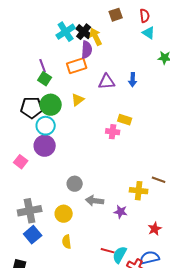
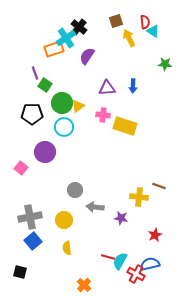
black cross: (84, 32) -> (79, 27), moved
cyan triangle: (149, 33) -> (153, 31), moved
yellow arrow: (96, 37) -> (129, 38), moved
purple semicircle: (87, 50) -> (87, 56), turned -150
purple line: (43, 66) -> (35, 73), moved
orange rectangle: (77, 66) -> (54, 49), moved
green circle: (51, 105) -> (62, 103), moved
yellow rectangle: (125, 120) -> (125, 126), size x1.6
cyan circle: (46, 126) -> (64, 127), moved
pink cross: (113, 132) -> (103, 115), moved

